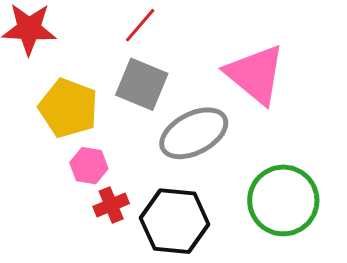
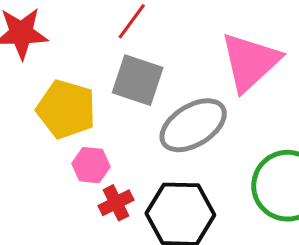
pink triangle: (255, 74) -> (250, 62), turned 42

